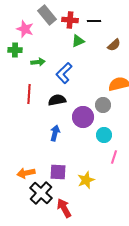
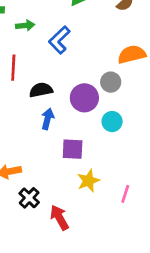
black semicircle: (57, 100) -> (41, 90), moved
pink line: (114, 157) -> (125, 194), moved
purple square: (58, 172) -> (73, 149), moved
black cross: (41, 193) -> (29, 198), size x0.7

